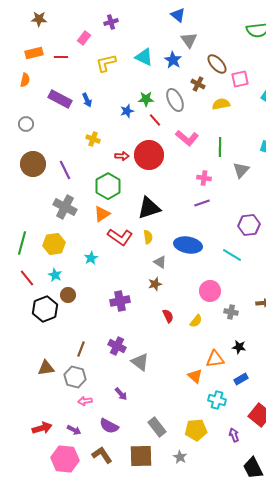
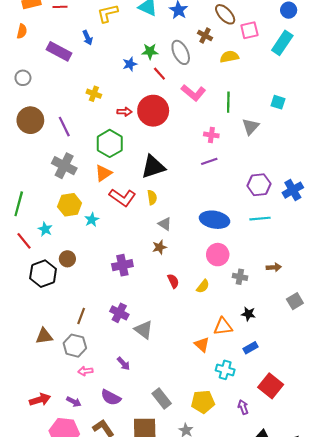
blue arrow: (87, 100) -> (88, 38), moved
yellow hexagon: (54, 244) -> (70, 205), moved
blue ellipse: (188, 245) -> (215, 220), moved
cyan line: (232, 255) -> (260, 219), moved, turned -36
cyan star: (55, 275) -> (45, 229), moved

